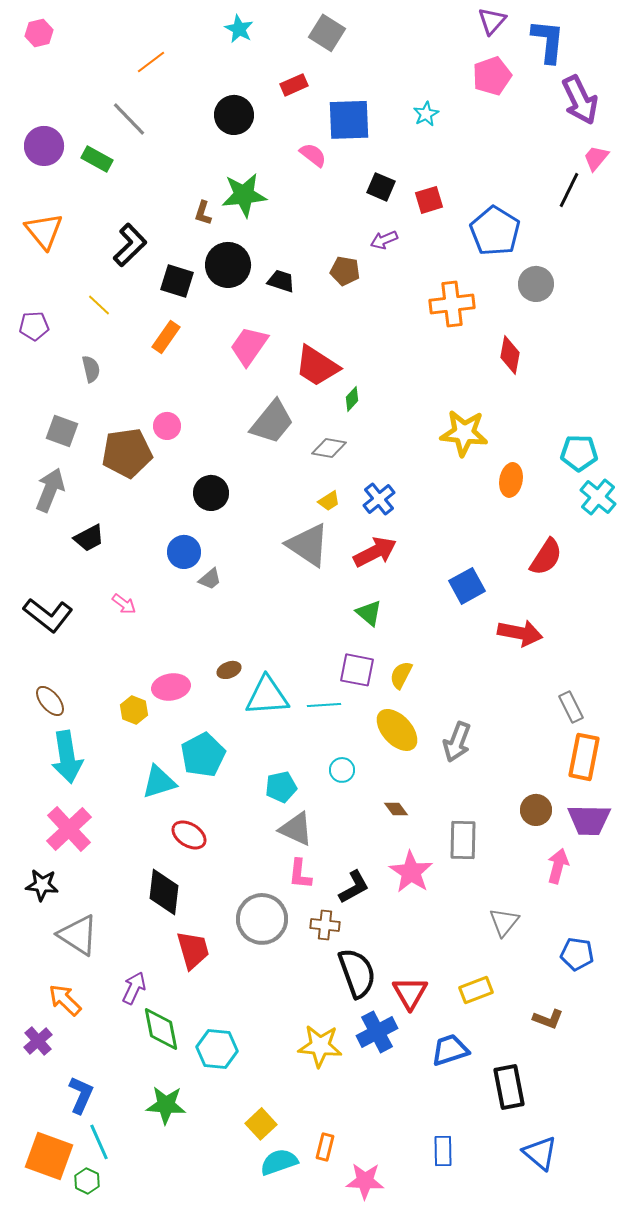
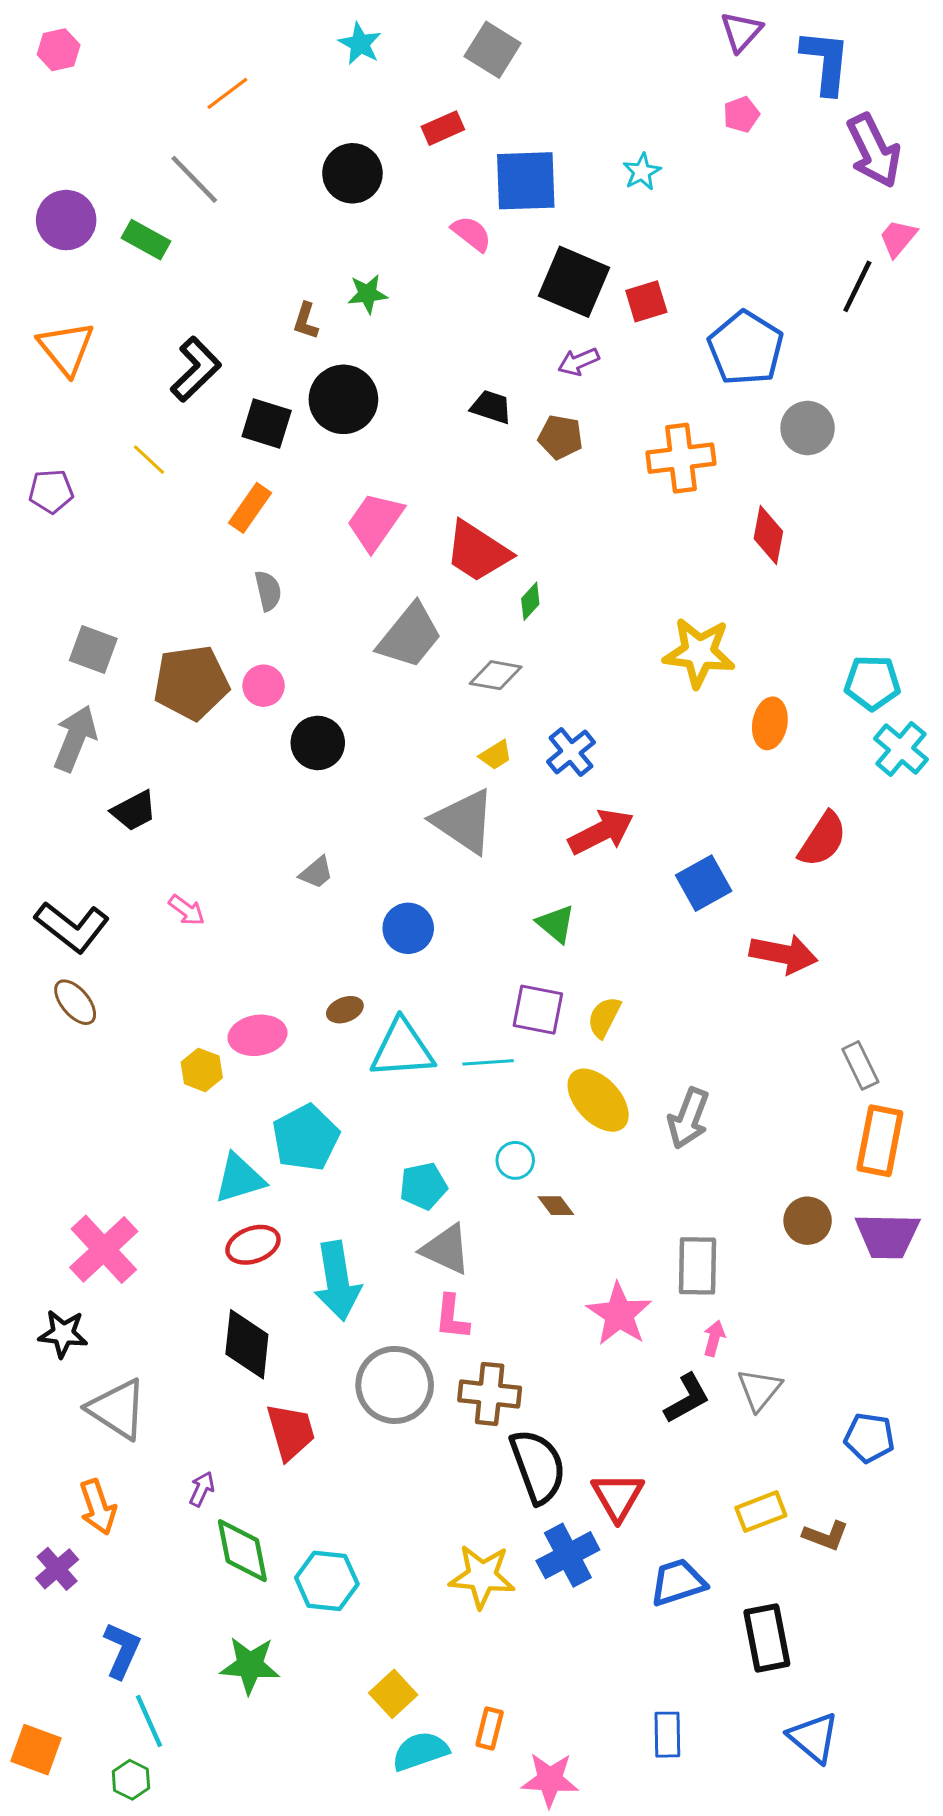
pink pentagon: (492, 76) -> (741, 115), size x0.6
black square: (381, 187) -> (574, 282), size x1.6
green star: (244, 195) -> (368, 294), size x0.6
brown pentagon: (345, 271) -> (560, 437), moved
black trapezoid: (281, 281) -> (491, 407), moved
gray semicircle: (91, 369) -> (268, 591), moved
pink circle: (167, 426) -> (264, 686), moved
blue circle: (184, 552) -> (408, 928), moved
red arrow: (375, 552) -> (601, 832), moved
brown ellipse: (50, 701) -> (75, 1002), moved
cyan arrow: (67, 757) -> (337, 1281), moved
brown diamond: (396, 809) -> (556, 1206), moved
red ellipse: (189, 835) -> (253, 1245), moved, turned -52
pink arrow: (558, 866) -> (714, 1338), moved, size x0.7
black L-shape: (354, 887) -> (687, 1398), moved
brown cross: (325, 925) -> (490, 1394), size x1.4
purple arrow: (134, 988) -> (202, 1489), size x0.7
yellow rectangle: (476, 990) -> (761, 1512), moved
orange arrow: (65, 1000) -> (98, 1507), turned -153
orange square: (49, 1156) -> (36, 1750), moved, size x0.7

